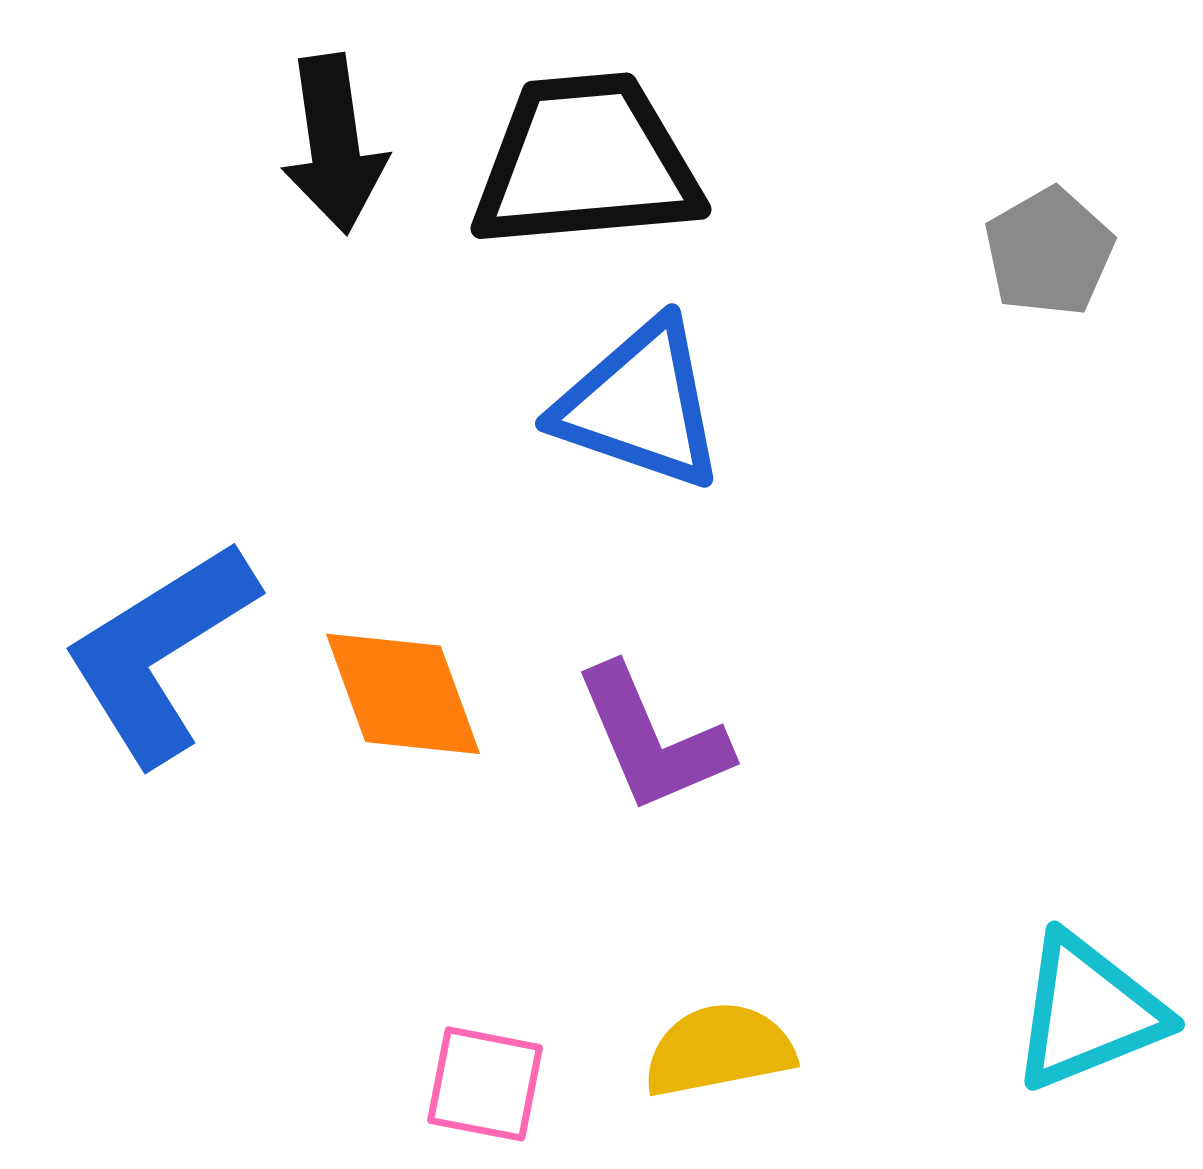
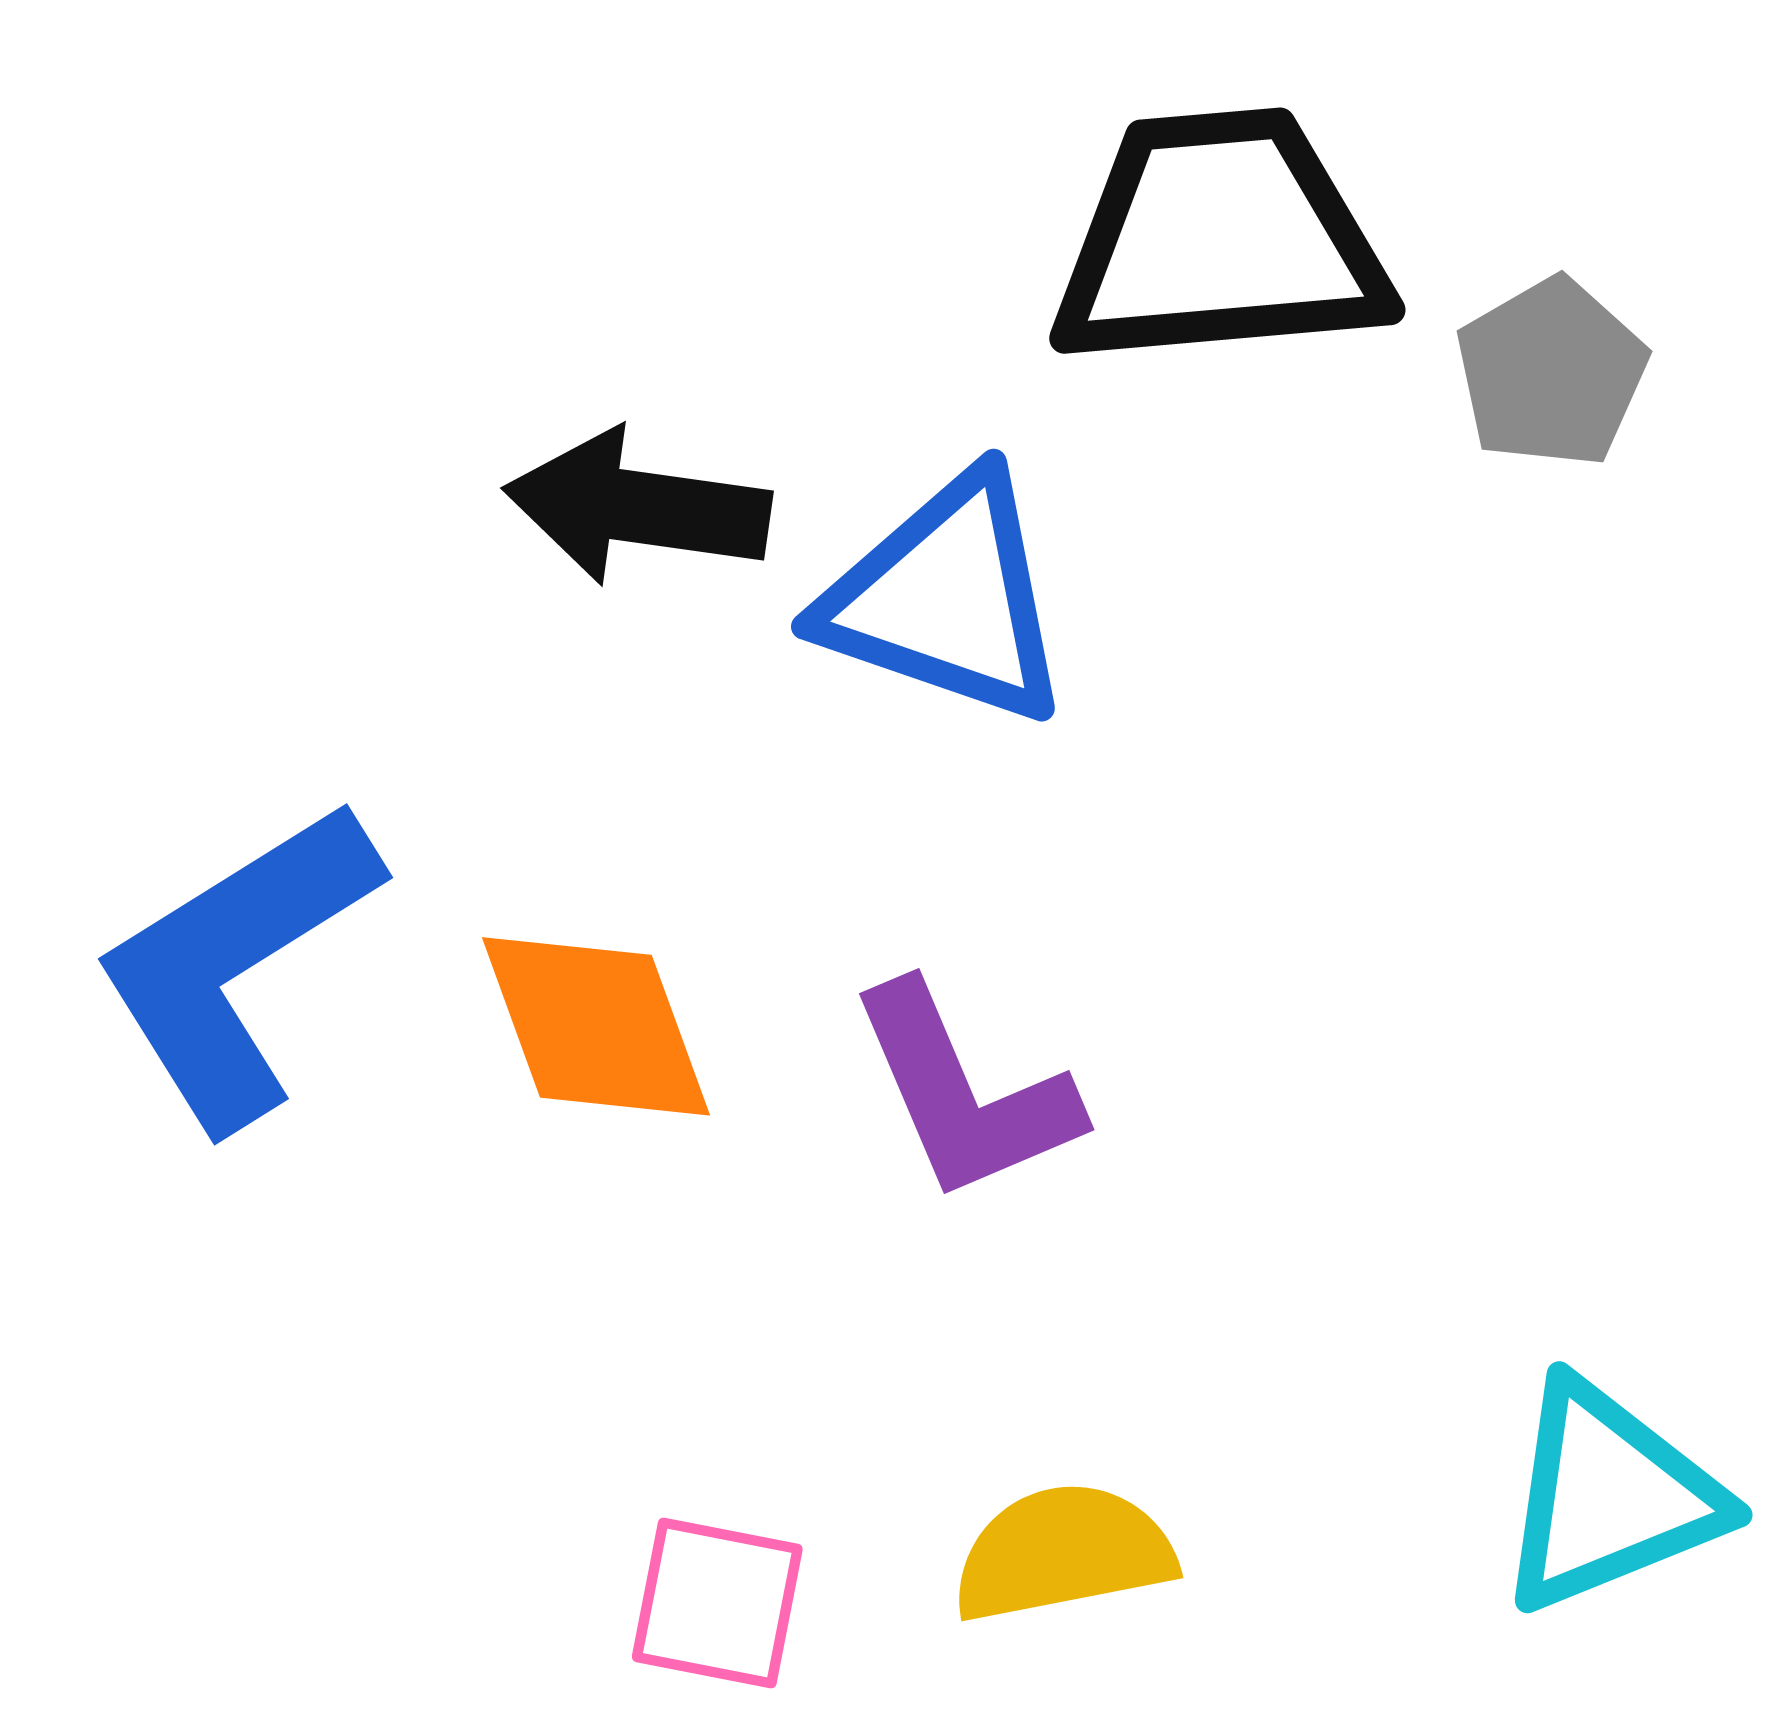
black arrow: (334, 144) -> (637, 507), moved, turned 106
black trapezoid: (586, 162) -> (1220, 240), moved

